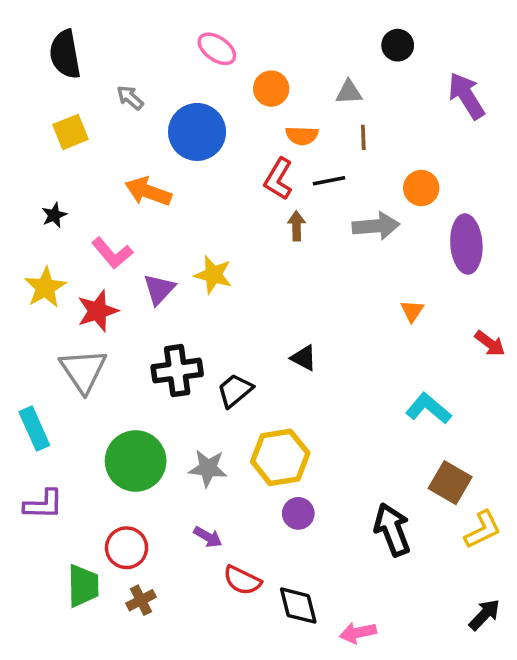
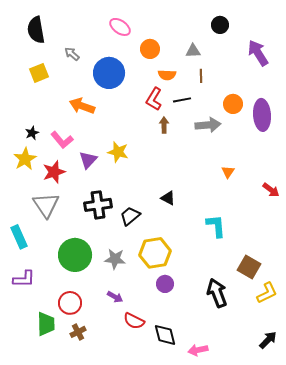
black star: (54, 215) -> (32, 133), moved
purple ellipse: (466, 244) -> (262, 115), moved
cyan L-shape: (428, 409) -> (216, 226), moved, turned 45

